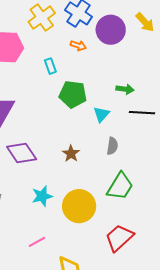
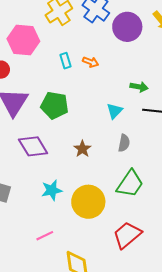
orange arrow: (78, 46) -> (91, 62), moved
green pentagon: (73, 94) -> (55, 105), moved

